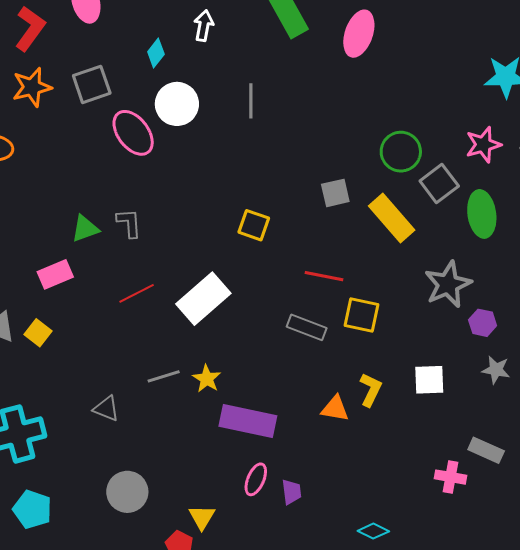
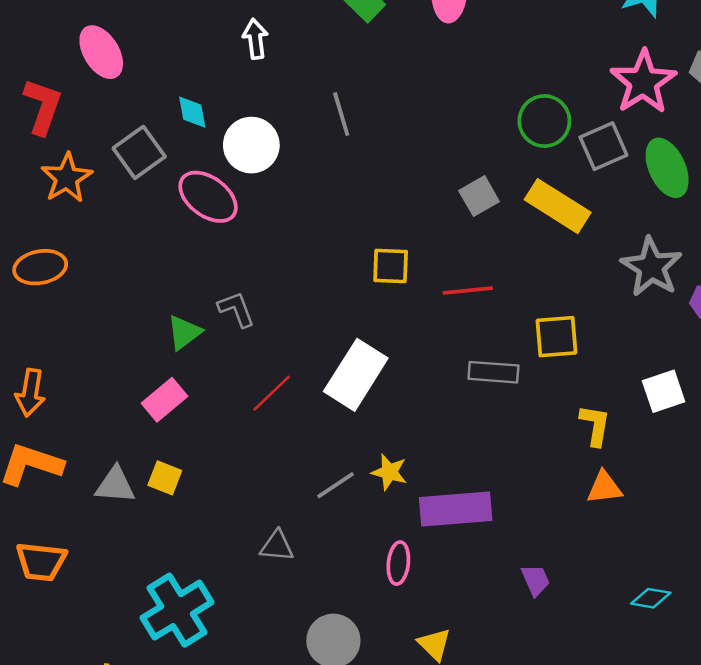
cyan diamond: (156, 53) -> (192, 112), moved, turned -32
pink star: (483, 145) -> (643, 82), size x1.4
gray square: (439, 184) -> (603, 146), turned 30
red line: (324, 276) -> (468, 291), moved
orange triangle: (335, 408) -> (604, 487), moved
pink ellipse: (256, 479) -> (398, 563), moved

